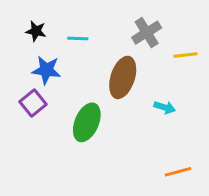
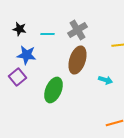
gray cross: (147, 33) -> (78, 30), moved

